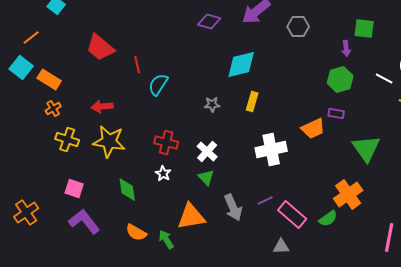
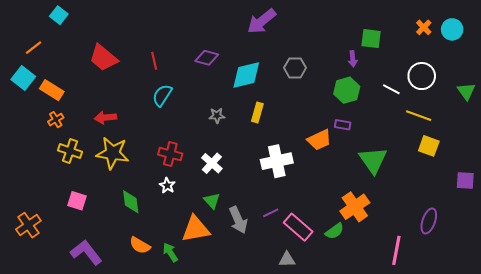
purple diamond: (209, 22) -> (207, 58), moved
gray hexagon: (298, 26) -> (295, 68), moved
red line: (137, 64) -> (154, 61), moved
green triangle: (206, 178) -> (212, 201), moved
purple L-shape: (84, 222) -> (86, 252), moved

